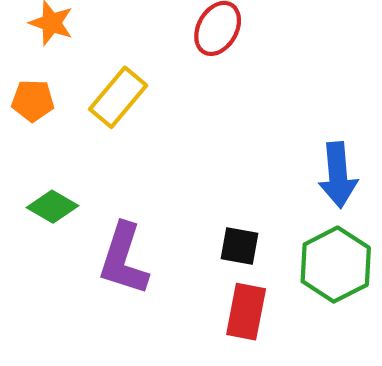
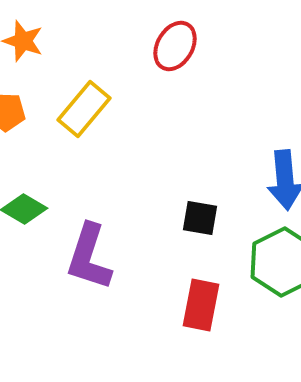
black square: (239, 246) -> (200, 218), moved

